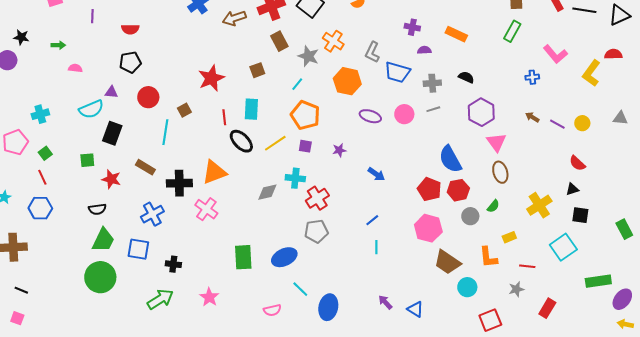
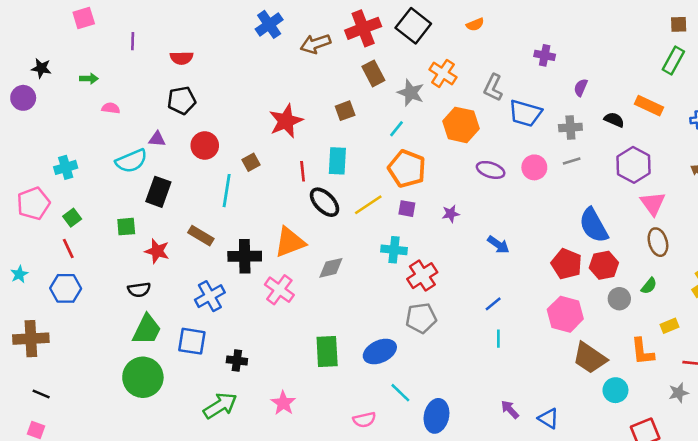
orange rectangle: (456, 34) -> (649, 106), moved
purple semicircle: (424, 50) -> (581, 88), moved, turned -64
gray diamond: (267, 192) -> (331, 268), moved

